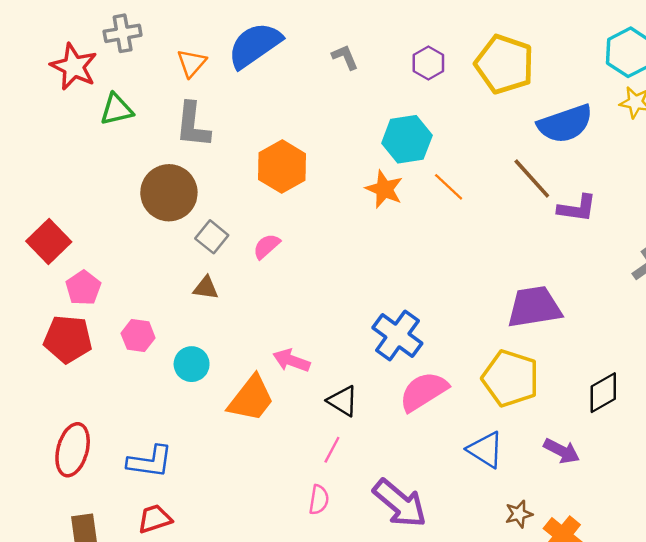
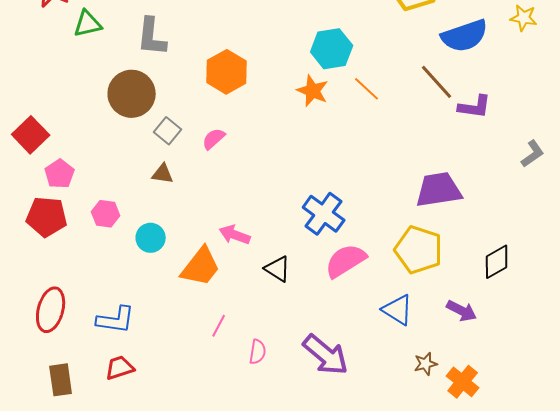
pink line: (332, 450) -> (219, 326), moved

